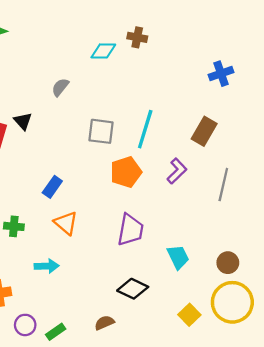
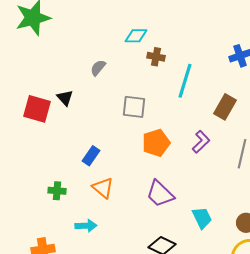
brown cross: (137, 37) -> (156, 57), moved
cyan line: (145, 129) -> (185, 81), moved
purple trapezoid: (130, 230) -> (160, 194), turned 124

